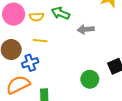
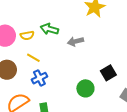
yellow line: (40, 41) -> (33, 58), turned 32
blue cross: (30, 63) -> (39, 78), moved

